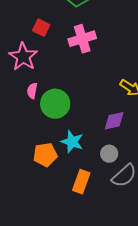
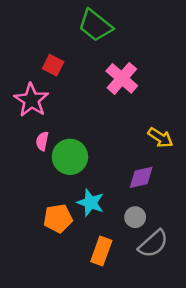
pink cross: (82, 39) -> (122, 78), moved, turned -32

